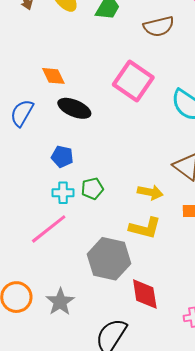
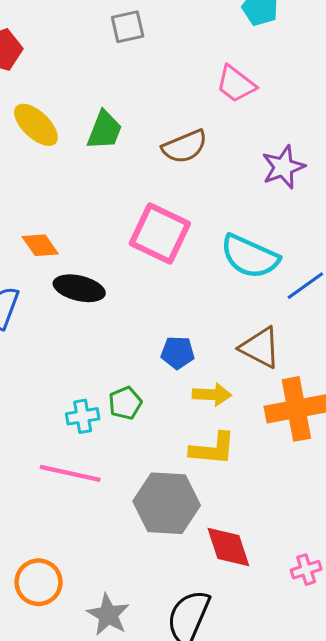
blue pentagon: (62, 157) -> (178, 353), moved
pink line: (49, 229) -> (70, 473), turned 60
gray star: (60, 302) -> (108, 615), moved

